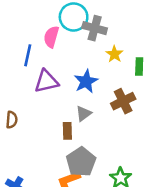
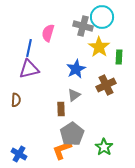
cyan circle: (74, 17) -> (102, 17), moved
yellow star: (114, 54) -> (99, 47), size x1.5
purple triangle: (46, 81) -> (29, 69), moved

